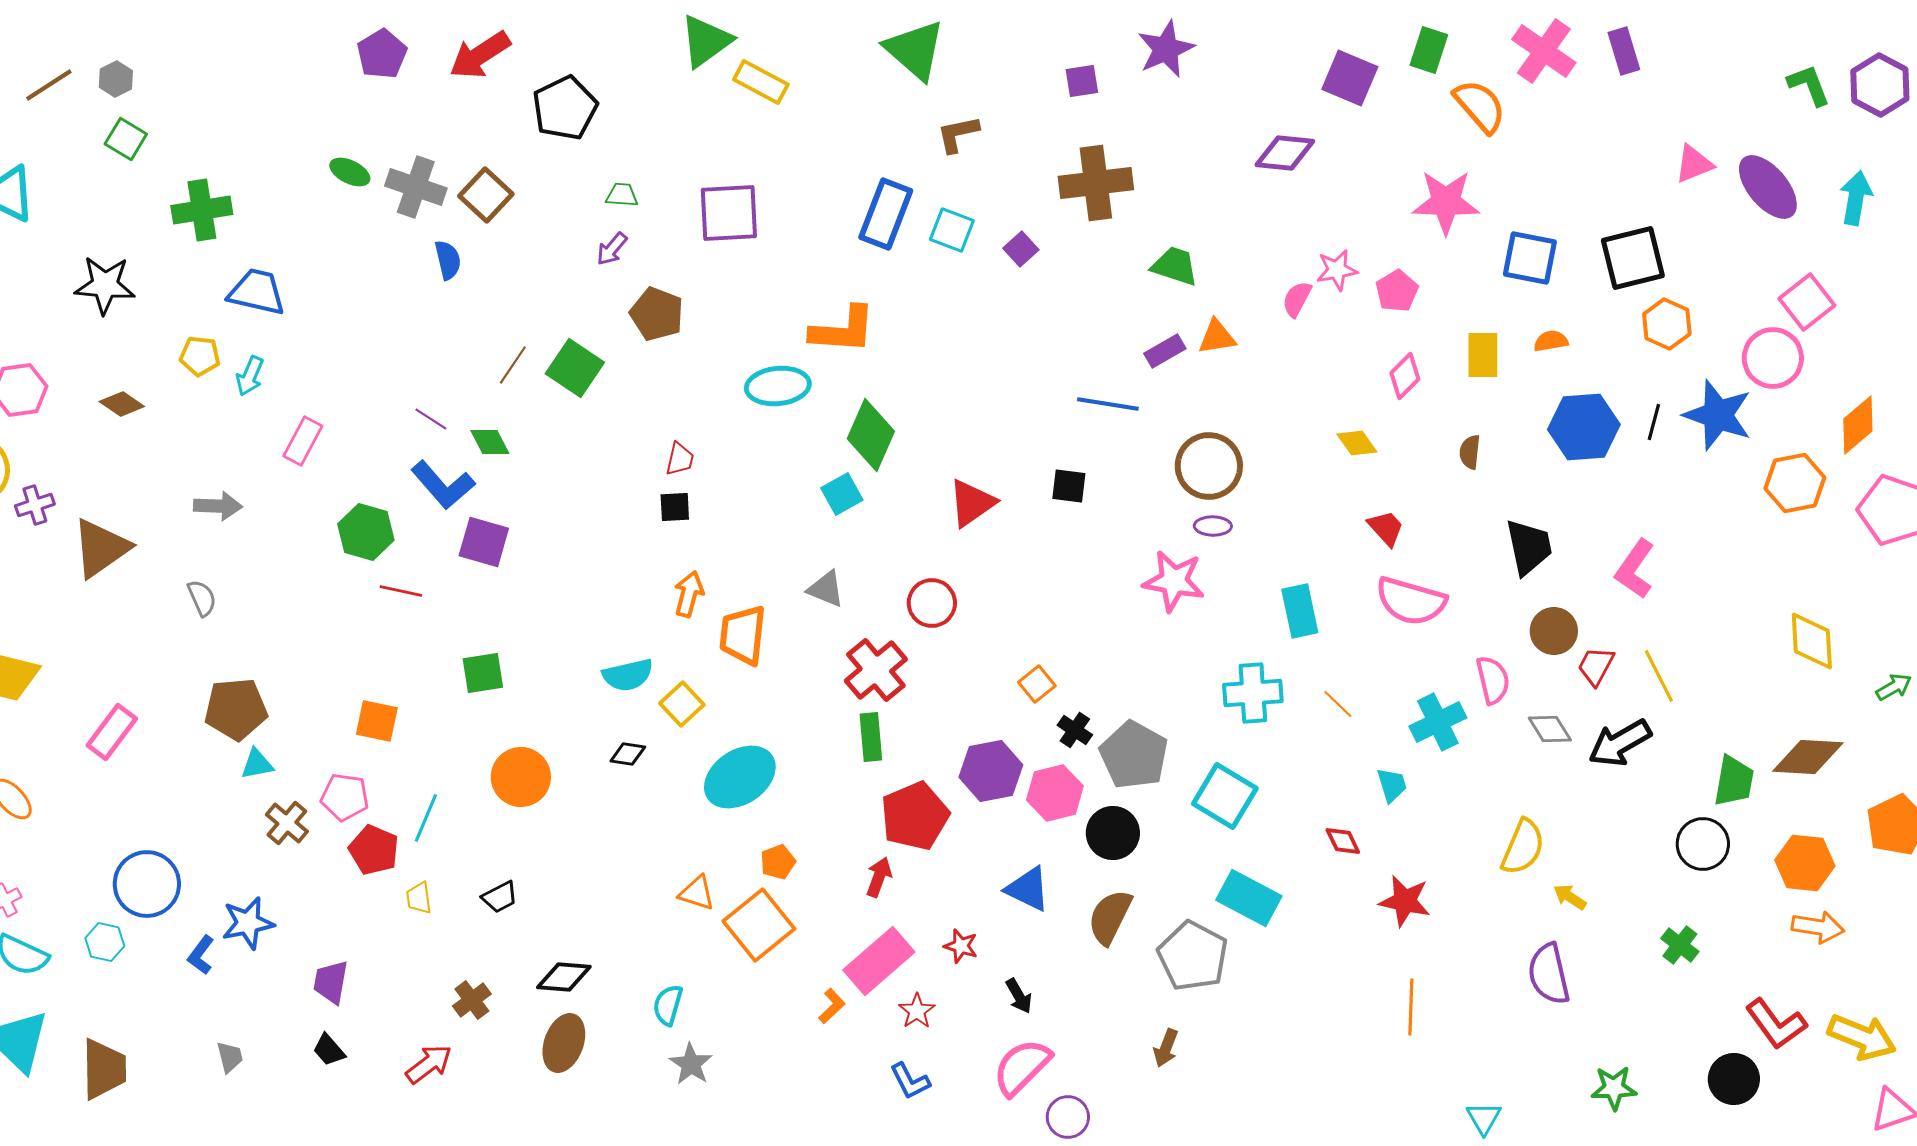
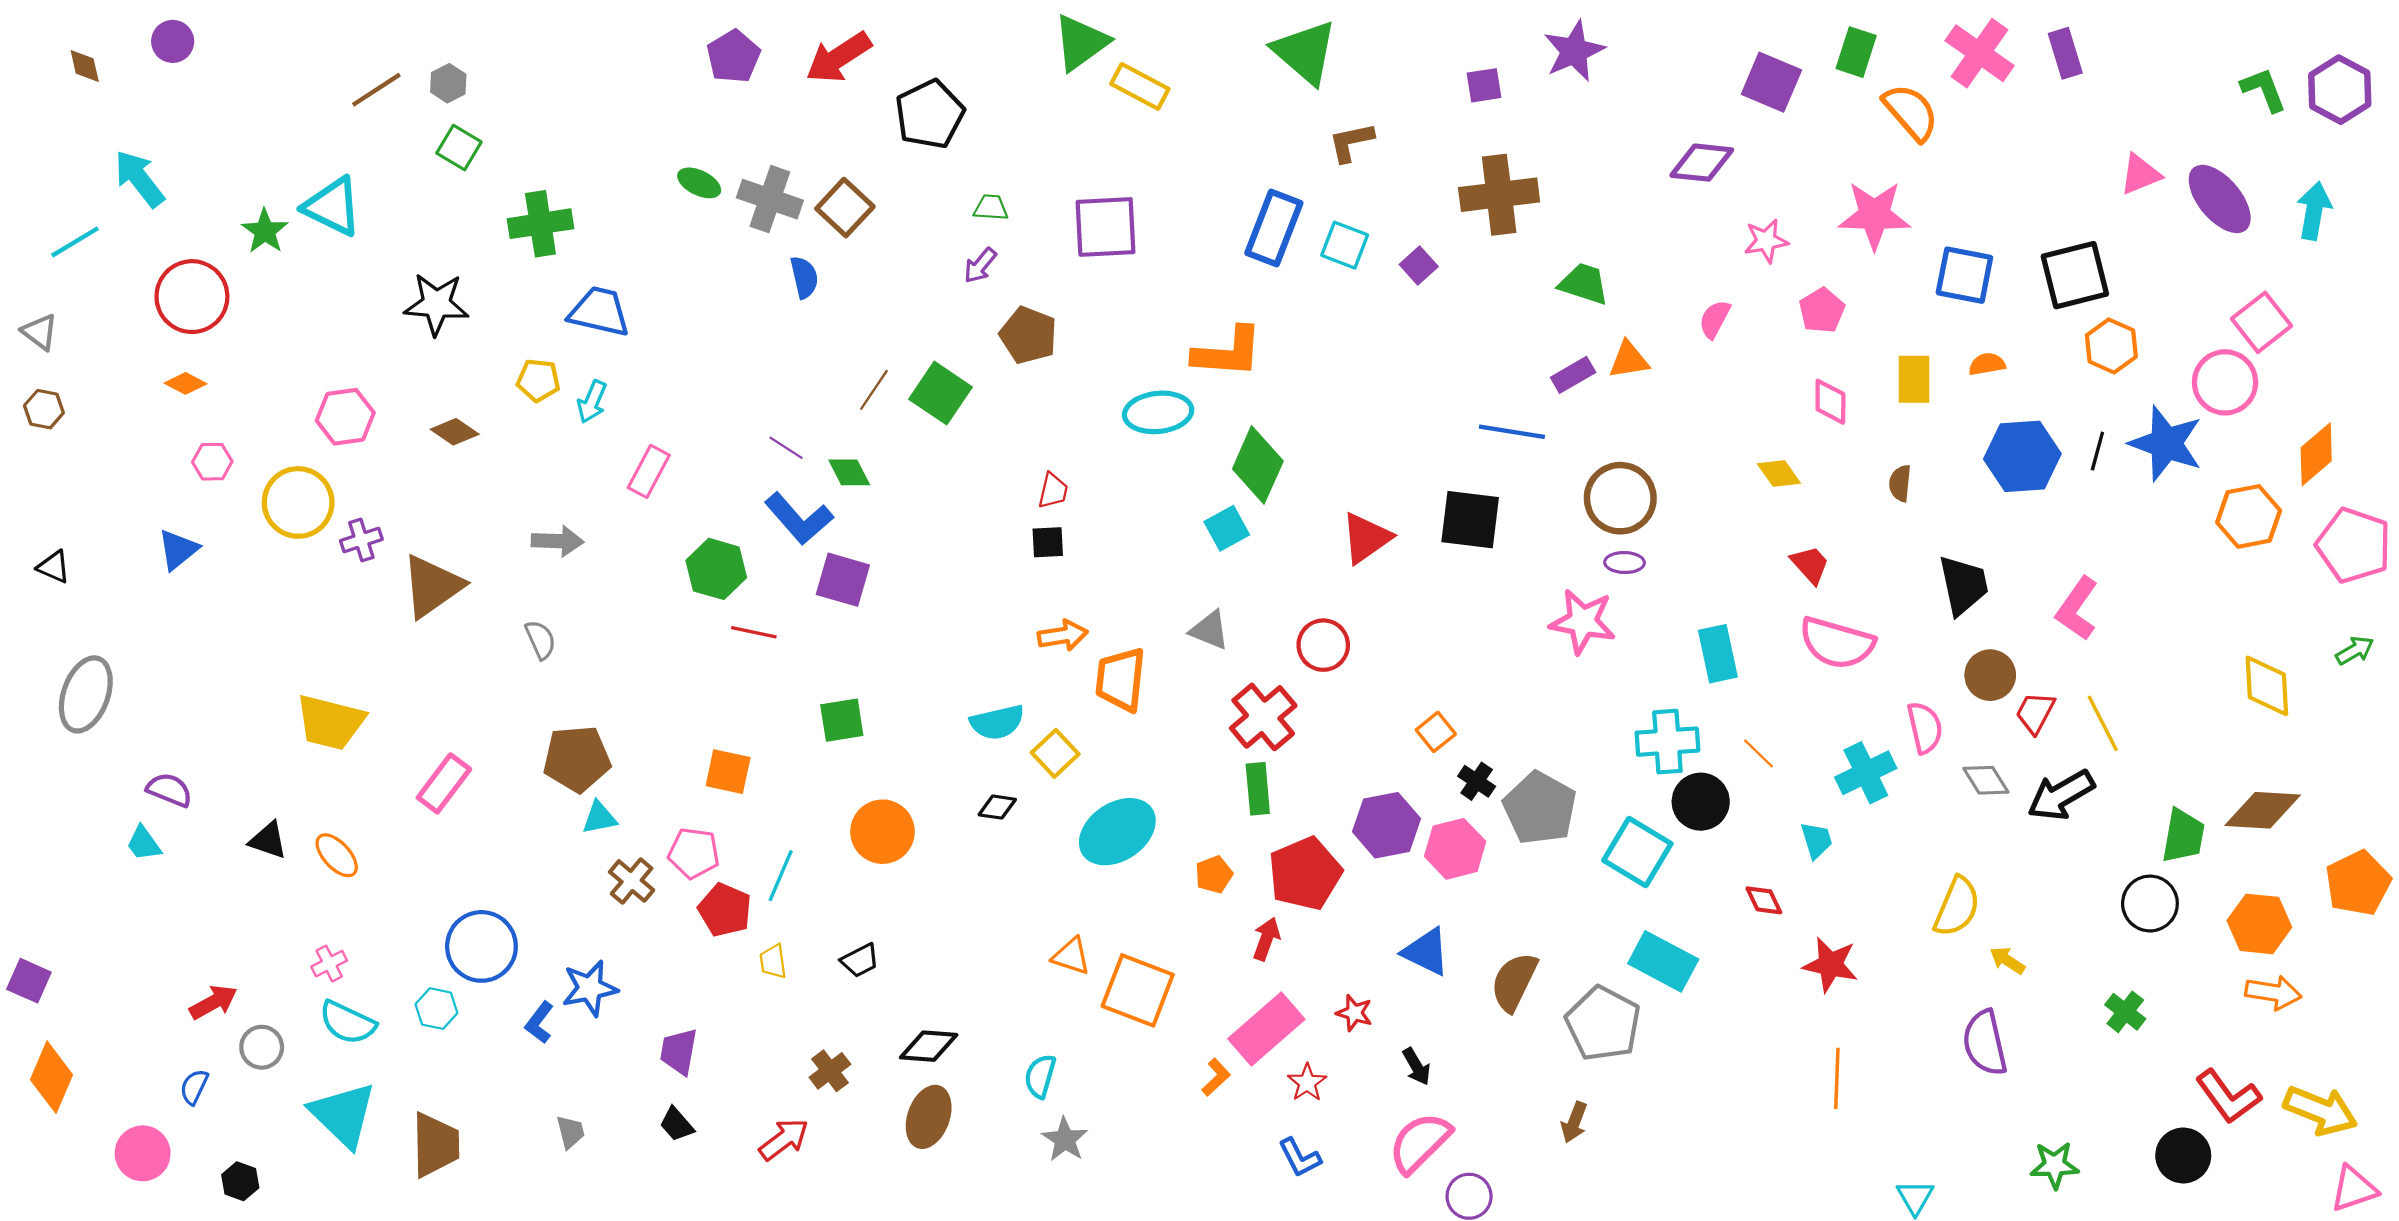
pink star: (1337, 270) -> (1766, 241), moved
pink diamond: (1405, 376) -> (1830, 402), turned -45
black square: (1069, 486) -> (1470, 520), size x1.6
orange arrow: (689, 594) -> (1063, 635), turned 66
green arrow: (1894, 687) -> (2355, 650), moved
black circle: (1113, 833) -> (1701, 802), moved
orange pentagon: (778, 862) -> (1214, 875), moved
orange square: (759, 925) -> (1138, 990), turned -30

